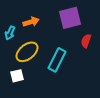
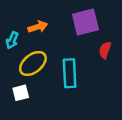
cyan rectangle: (57, 60) -> (70, 73), turned -30

